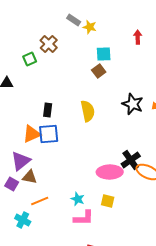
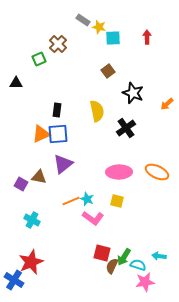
cyan square: (104, 54) -> (113, 38), moved
black star: (133, 104) -> (133, 93), moved
black cross: (131, 160) -> (126, 128), moved
purple triangle: (21, 161) -> (63, 164), moved
orange line: (40, 201) -> (71, 201), moved
pink L-shape: (84, 218) -> (93, 218), turned 35

